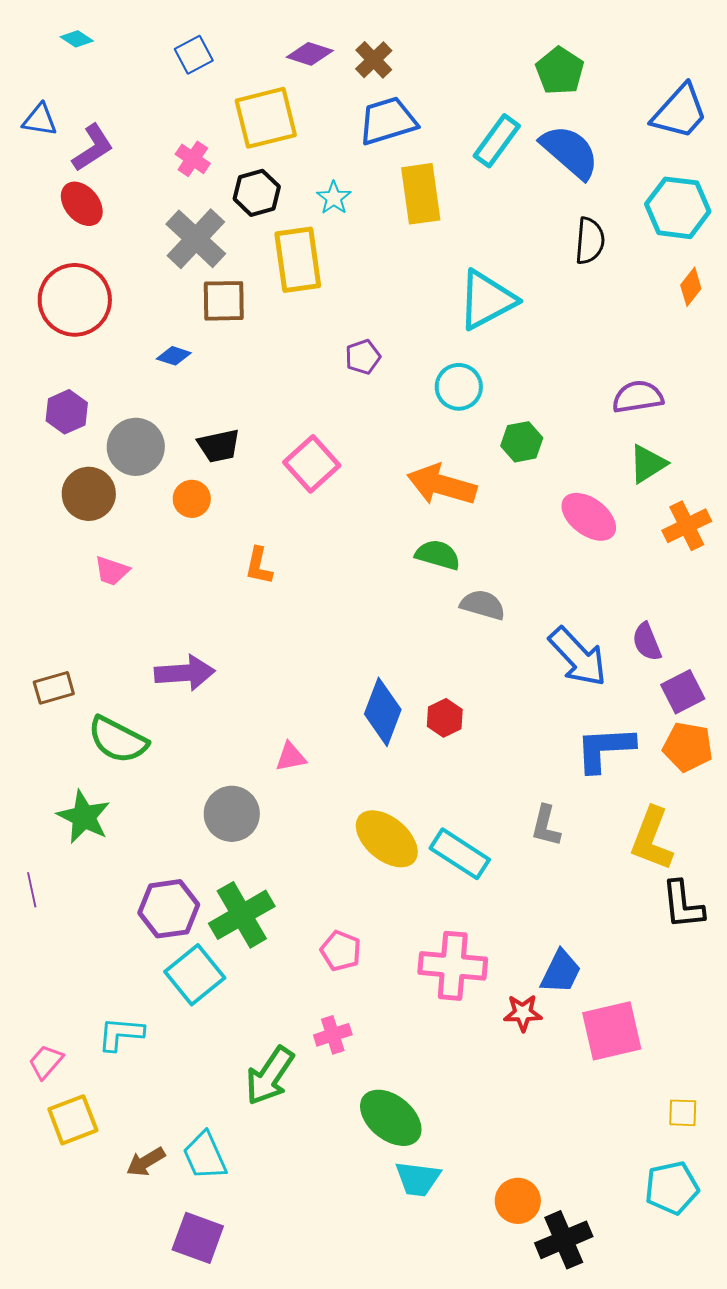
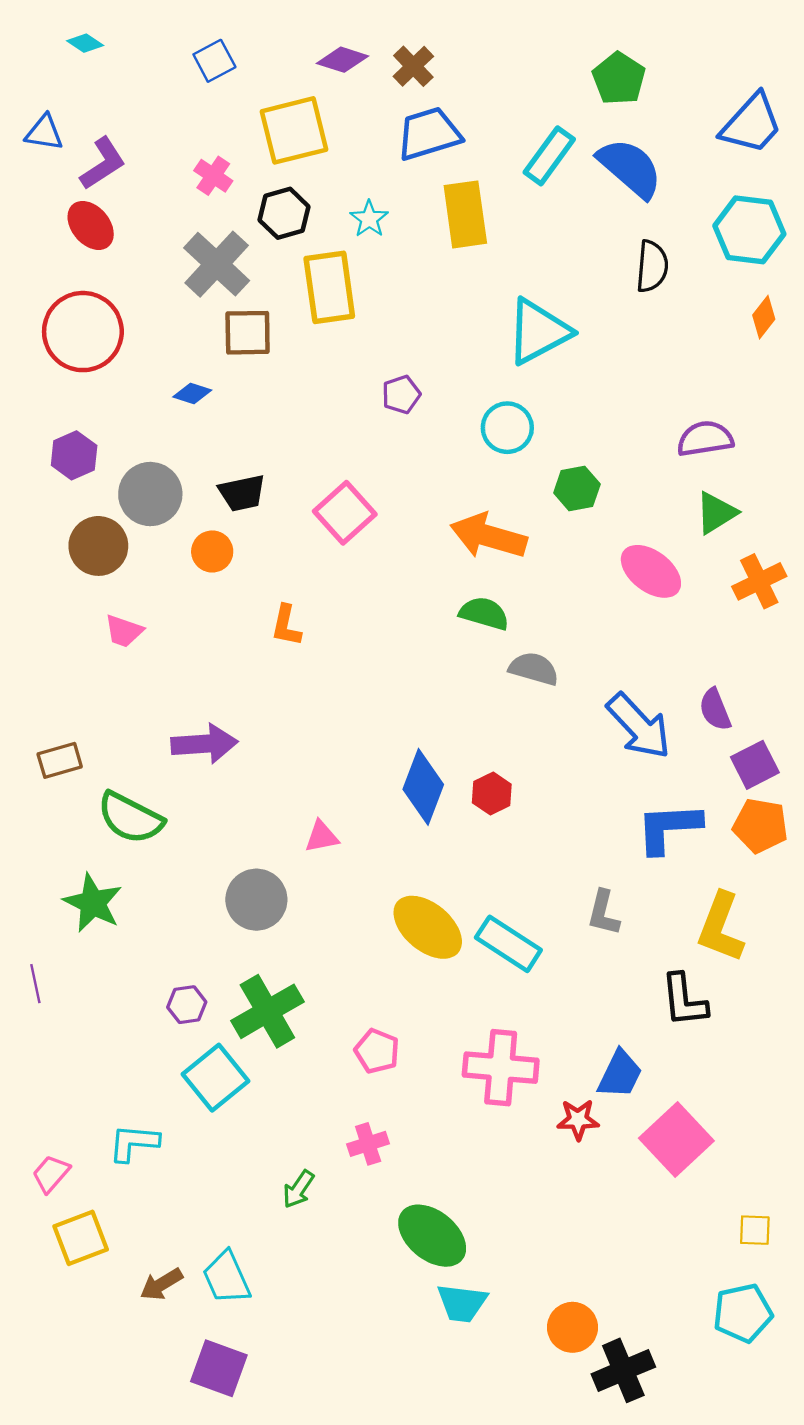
black L-shape: (683, 905) -> (684, 1000), moved
purple hexagon: (169, 909) -> (187, 1005), size x0.6
pink square: (612, 1031) -> (676, 1139), turned -30
green arrow: (270, 1076) -> (298, 1189), size x0.6

